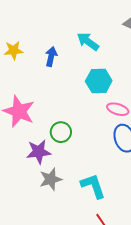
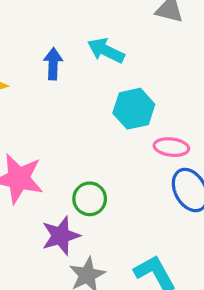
blue arrow: (51, 57) -> (53, 64), moved

